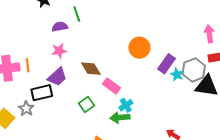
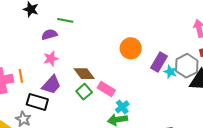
green line: (77, 14) -> (65, 20), turned -56
black rectangle: (42, 93) -> (37, 102), turned 35
green square: (87, 104) -> (84, 92), moved

